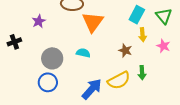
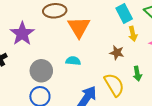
cyan rectangle: (137, 15) -> (124, 14), turned -48
purple star: (39, 21) -> (22, 34), size x1.6
yellow semicircle: (119, 80) -> (114, 85), turned -85

